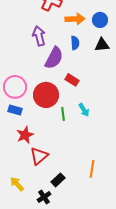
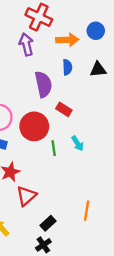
blue circle: (100, 20) -> (96, 31), moved
purple arrow: (39, 36) -> (26, 44), moved
purple semicircle: (54, 58) -> (43, 84), turned -40
black cross: (44, 197) -> (43, 245), moved

